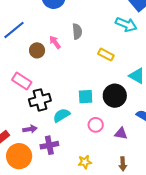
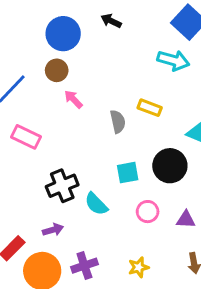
gray semicircle: (77, 31) -> (118, 122), moved
brown circle: (37, 50) -> (57, 70), moved
pink rectangle: (22, 81) -> (26, 137), moved
cyan semicircle: (61, 115) -> (96, 204), turned -96
purple cross: (49, 145) -> (84, 266), moved

